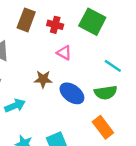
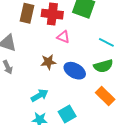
red cross: (55, 25) -> (52, 14), size x1.5
cyan arrow: (15, 106) -> (40, 95), moved

